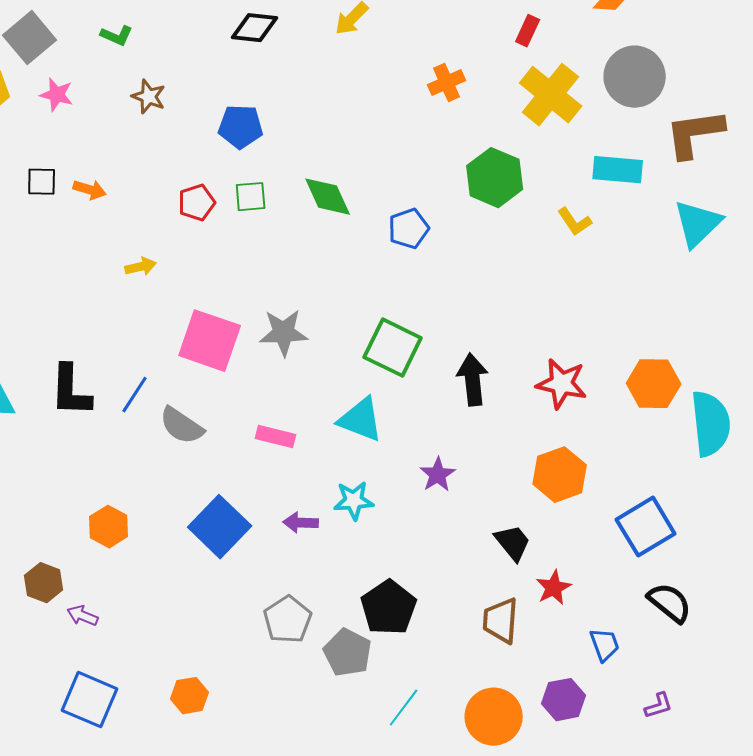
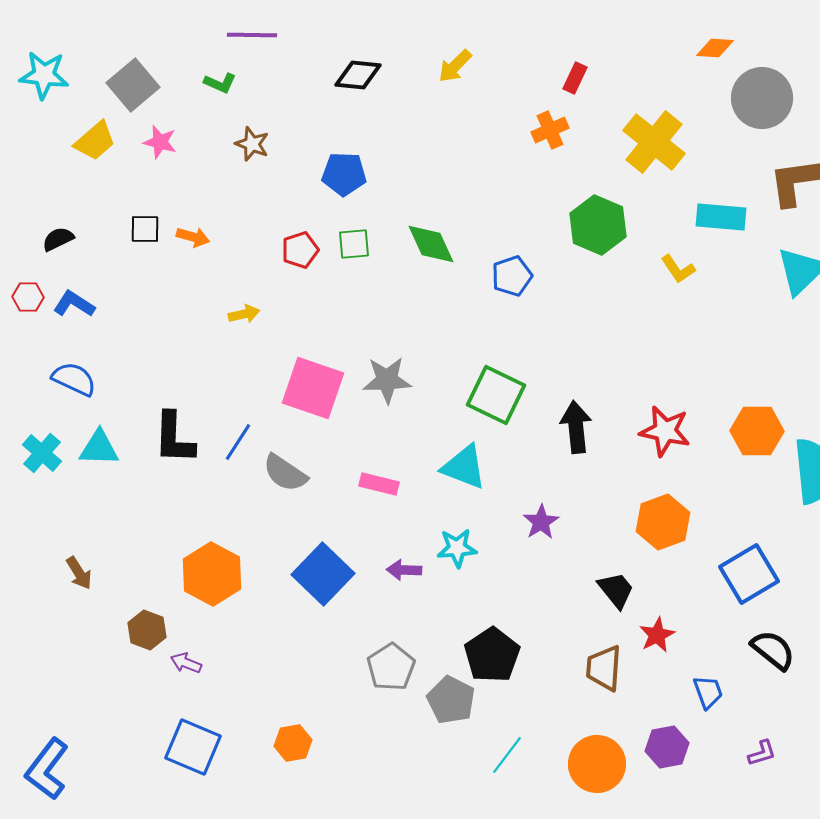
red rectangle: (528, 31) -> (575, 78), moved
gray circle: (635, 77) -> (762, 98), moved
orange hexagon: (109, 527) -> (212, 574), size x1.5

